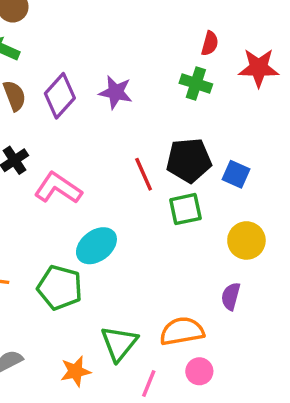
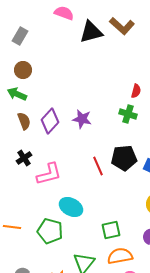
pink L-shape: (58, 188) -> (49, 174), turned 132
green square: (185, 209) -> (111, 230), moved
cyan ellipse: (96, 246) -> (71, 207), turned 65

